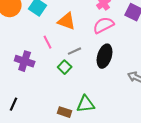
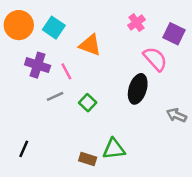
pink semicircle: (104, 25) -> (155, 59), moved, turned 75
gray line: (75, 51) -> (55, 96), moved
purple cross: (25, 61) -> (38, 65), moved

